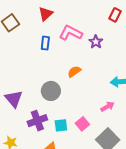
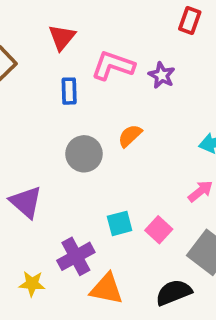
gray circle: (51, 91) -> (84, 154), moved
purple cross: (37, 121) -> (76, 256), moved
cyan square: (61, 125) -> (120, 223), moved

